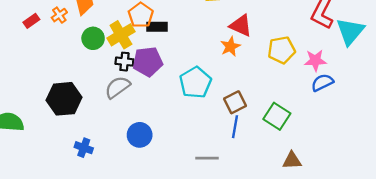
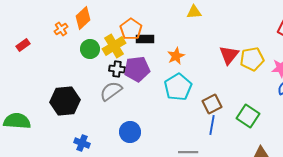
red rectangle: (31, 21) -> (23, 45), moved
red triangle: (241, 26) -> (229, 55), moved, turned 45
orange star: (230, 46) -> (176, 56), moved

